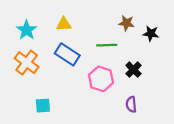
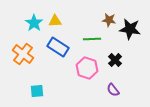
cyan star: (27, 30) -> (34, 23), moved
black star: (151, 34) -> (130, 29), size x1.5
purple semicircle: (131, 104) -> (113, 90), turned -32

